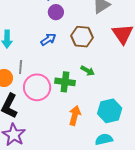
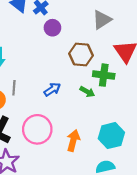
blue arrow: (48, 39) -> (52, 89), moved
green cross: (65, 82) -> (104, 75), moved
pink circle: (37, 87) -> (37, 129), moved

